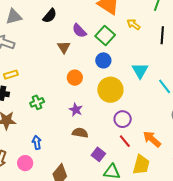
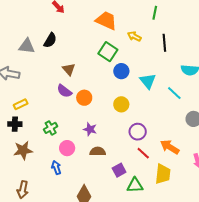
gray triangle: (14, 17) -> (27, 46), moved, turned 30
purple semicircle: (79, 31) -> (64, 91), moved
blue circle: (103, 60) -> (121, 71), moved
yellow circle: (110, 90) -> (121, 104), size x0.6
purple square: (98, 154) -> (119, 170), turned 32
pink circle: (25, 163) -> (67, 148), moved

